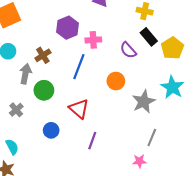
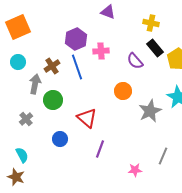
blue line: (79, 67) -> (77, 67), moved, turned -40
gray line: (152, 138) -> (163, 156), moved
pink star: (139, 161) -> (135, 170), moved

